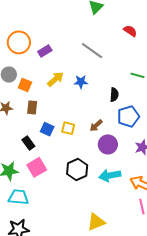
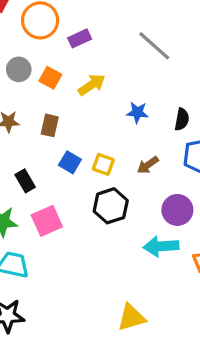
blue star: (81, 82) -> (137, 112), moved
orange square: (25, 85) -> (50, 78), moved
black rectangle: (28, 143) -> (25, 181), moved
purple circle: (108, 144) -> (177, 210), moved
black hexagon: (77, 170) -> (111, 206), moved

